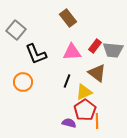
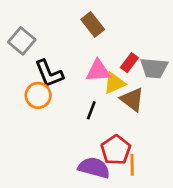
orange circle: (23, 82) -> (38, 95), moved
yellow triangle: (84, 92) -> (114, 83), moved
purple semicircle: (69, 123) -> (94, 168), size x1.6

